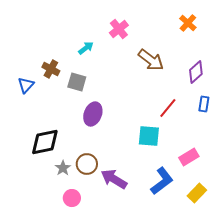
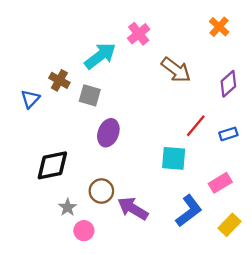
cyan arrow: (86, 48) -> (100, 56), size x1.8
blue rectangle: (204, 104) -> (228, 134), moved, turned 63
gray star: (63, 168) -> (68, 207), moved

